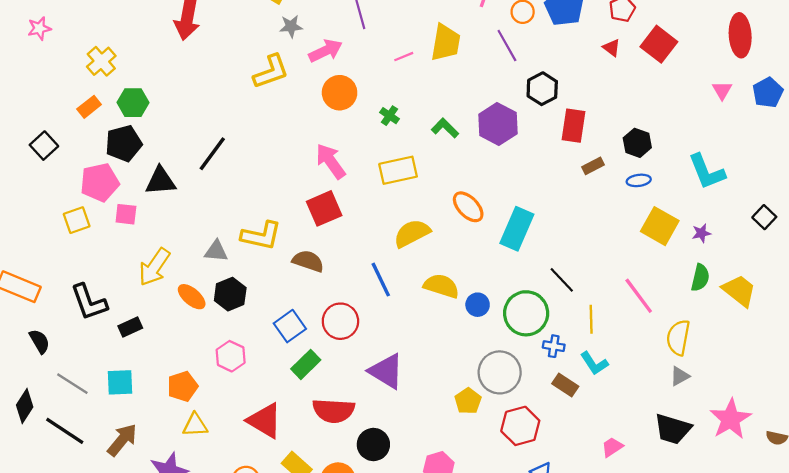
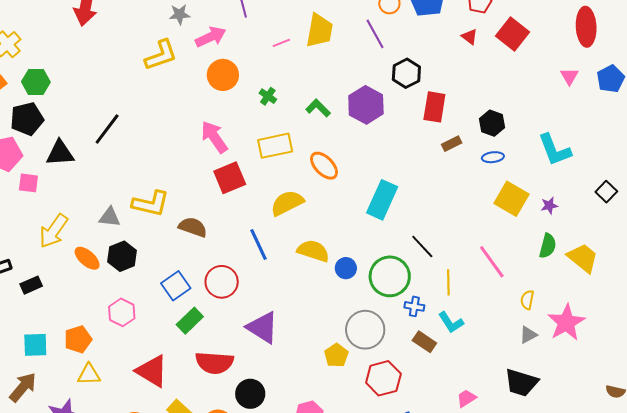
orange ellipse: (468, 207) -> (324, 166), moved
red square: (324, 208) -> (230, 178), moved
yellow semicircle: (678, 337) -> (527, 300), size x0.6
cyan square: (120, 382) -> (35, 345), moved
pink star: (730, 419) -> (566, 323), moved

